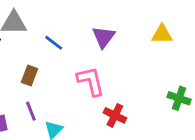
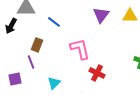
purple triangle: (104, 37) -> (101, 15), moved
purple line: (31, 111) -> (31, 62), moved

